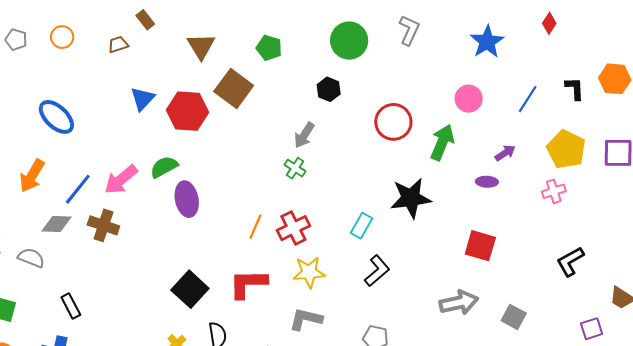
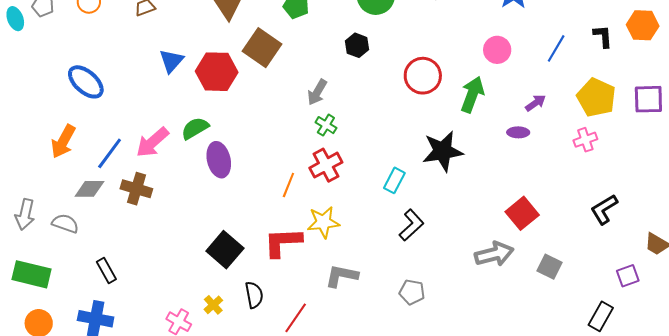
gray arrow: (304, 135) -> (317, 92), moved
red cross: (293, 228) -> (326, 165), moved
red square: (480, 246) -> (522, 213), moved, turned 36
yellow star: (309, 272) -> (323, 222), moved

